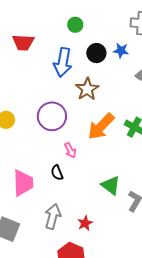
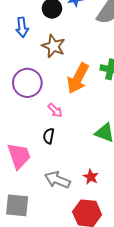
blue arrow: (63, 62) -> (22, 27), size x0.7
black semicircle: (57, 173) -> (49, 136), turned 49
gray arrow: (53, 216) -> (57, 180), turned -65

